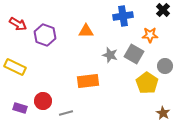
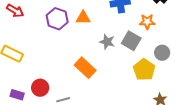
purple hexagon: (45, 35) -> (57, 19), moved
orange rectangle: (88, 81) -> (85, 68), turned 50

